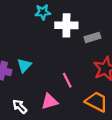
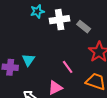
gray rectangle: (92, 37) -> (84, 27), turned 64

